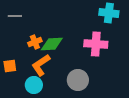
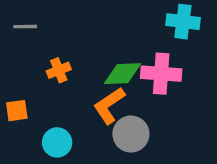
green diamond: (52, 44) -> (123, 74), moved
orange L-shape: (41, 65) -> (109, 105), moved

